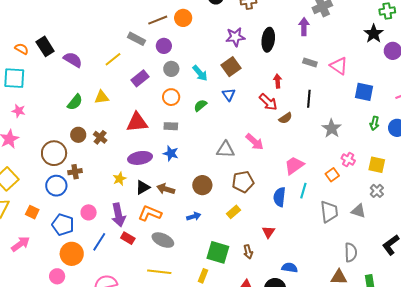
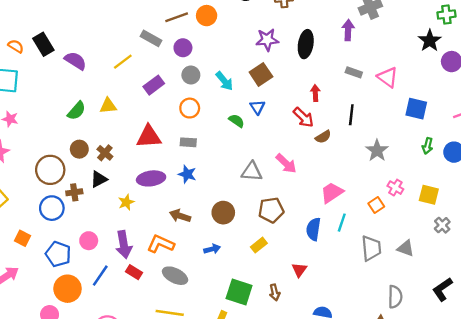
green semicircle: (200, 105) -> (236, 121), moved, turned 72
black triangle: (143, 187) -> (99, 179), moved
gray cross: (377, 191) -> (442, 225), moved

